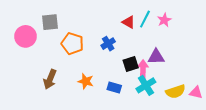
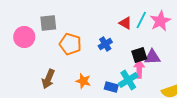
pink star: (164, 20) -> (160, 21), size x1.5
black square: (131, 64) -> (139, 55), moved
cyan cross: (146, 85) -> (128, 80), moved

